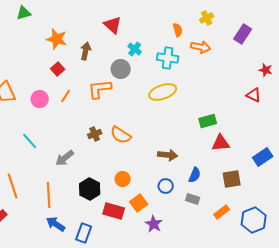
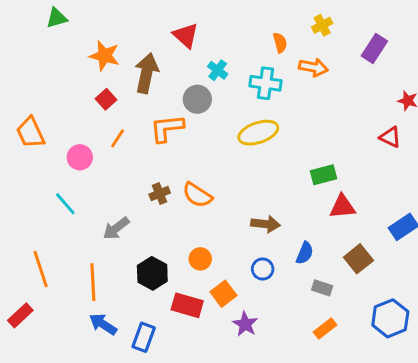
brown arrow: (86, 51) -> (147, 73), size x1.5
pink circle: (40, 99) -> (80, 157), moved
brown square: (232, 179) -> (358, 259), turned -30
gray rectangle: (193, 199) -> (322, 288), moved
orange rectangle: (222, 212) -> (325, 329), moved

